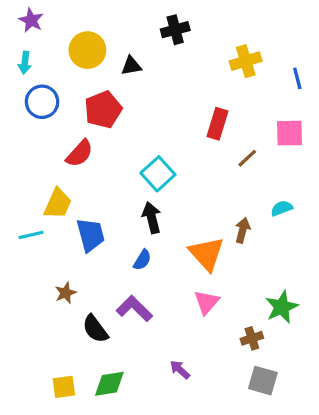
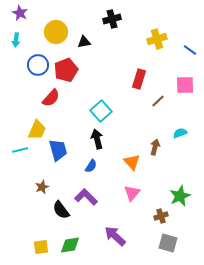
blue line: (297, 78) -> (190, 50), turned -40
blue circle: (42, 102) -> (38, 65), moved
orange triangle: (206, 254) -> (132, 162), size x0.7
purple arrow: (180, 370) -> (115, 236), size x1.6

